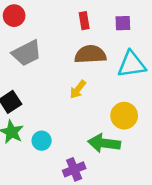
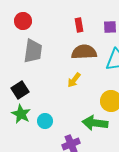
gray trapezoid: (27, 53) -> (33, 51), turned -55

